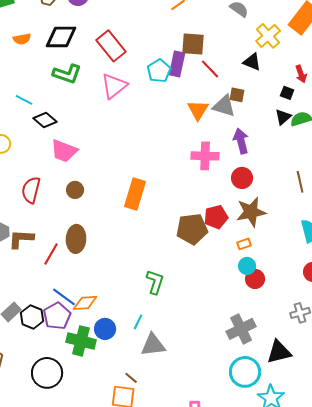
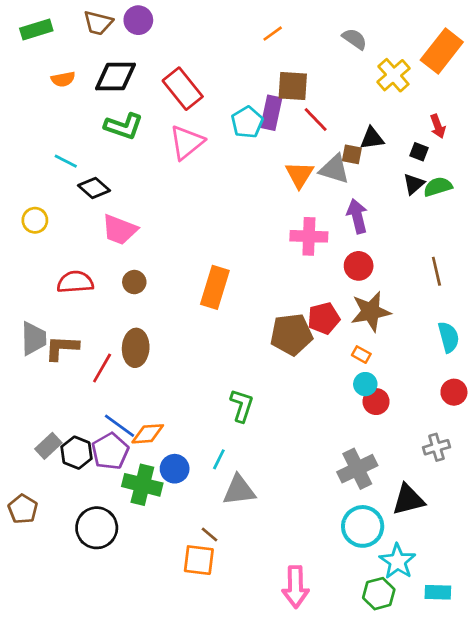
black triangle: (252, 62) -> (372, 138), moved, turned -30
red semicircle: (31, 190) -> (75, 282), turned 72
orange rectangle: (244, 244) -> (361, 355), turned 48

